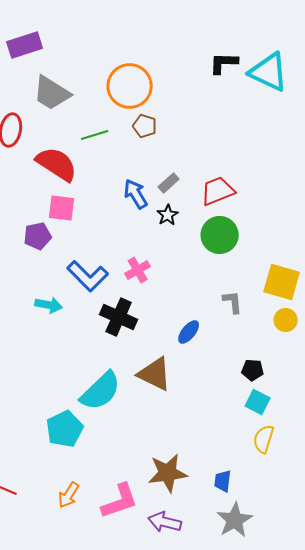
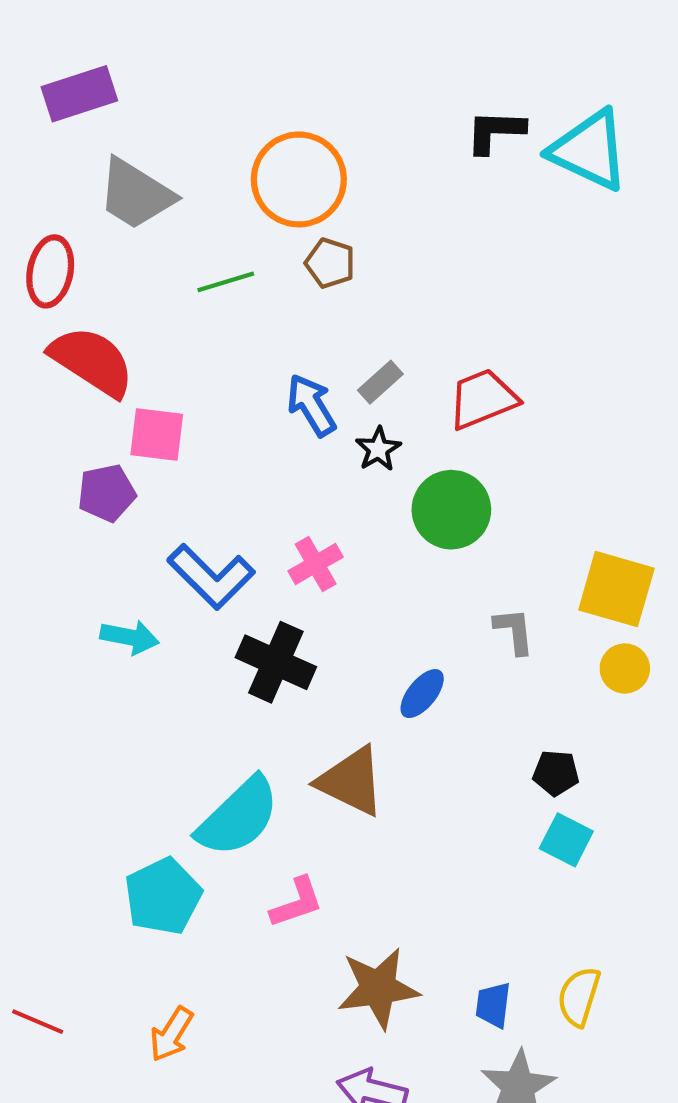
red semicircle: (57, 164) -> (92, 361), moved
green circle: (220, 235) -> (451, 510), moved
yellow semicircle: (264, 439) -> (579, 997), moved
pink L-shape: (120, 501) -> (297, 903), moved, size x0.7

